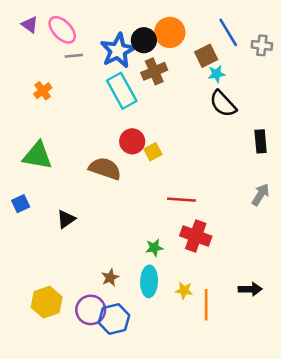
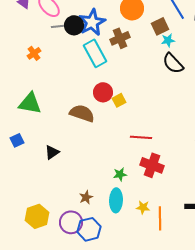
black circle: (144, 40) -> (74, 25), moved

